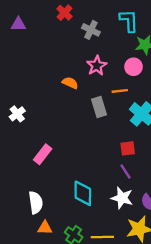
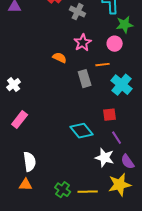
pink rectangle: (43, 154) -> (20, 120), moved
purple line: (125, 171) -> (117, 138), moved
cyan diamond: (83, 193) -> (82, 131), moved, turned -40
orange triangle: (45, 228) -> (26, 185), moved

